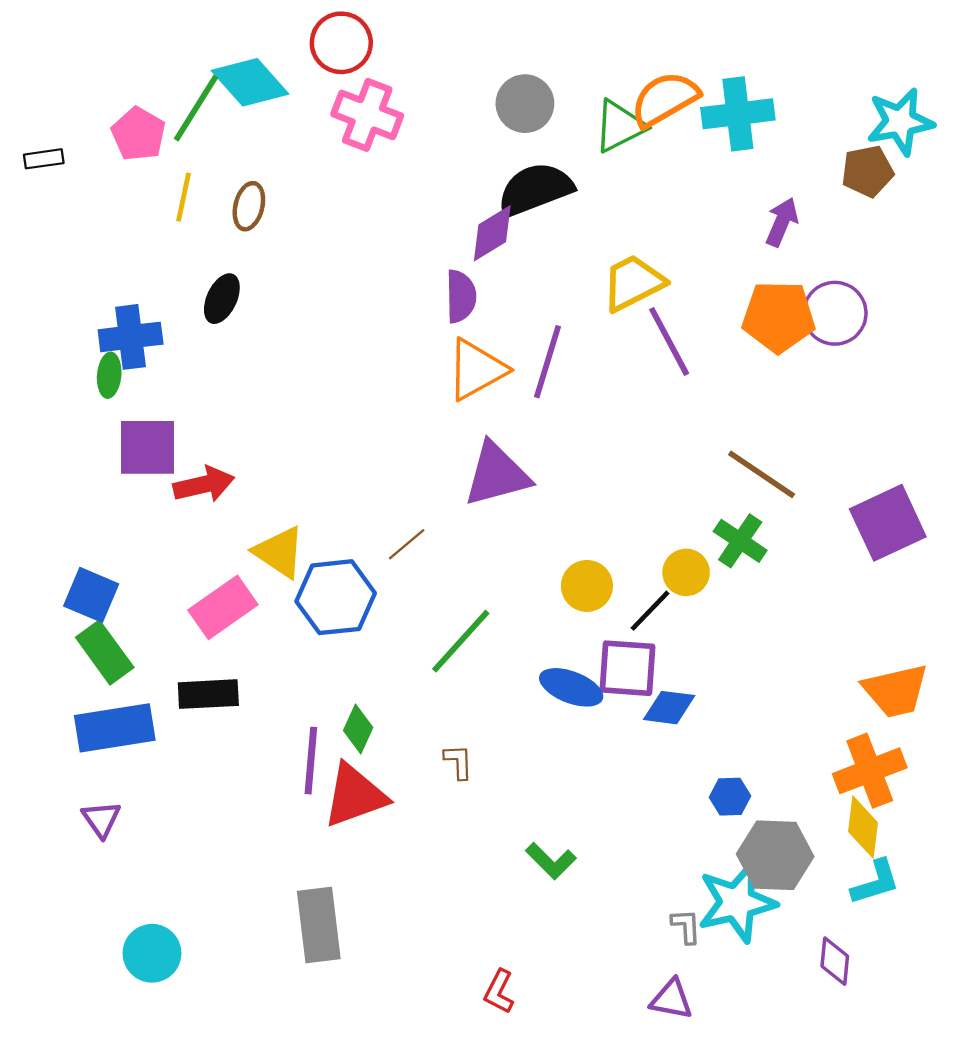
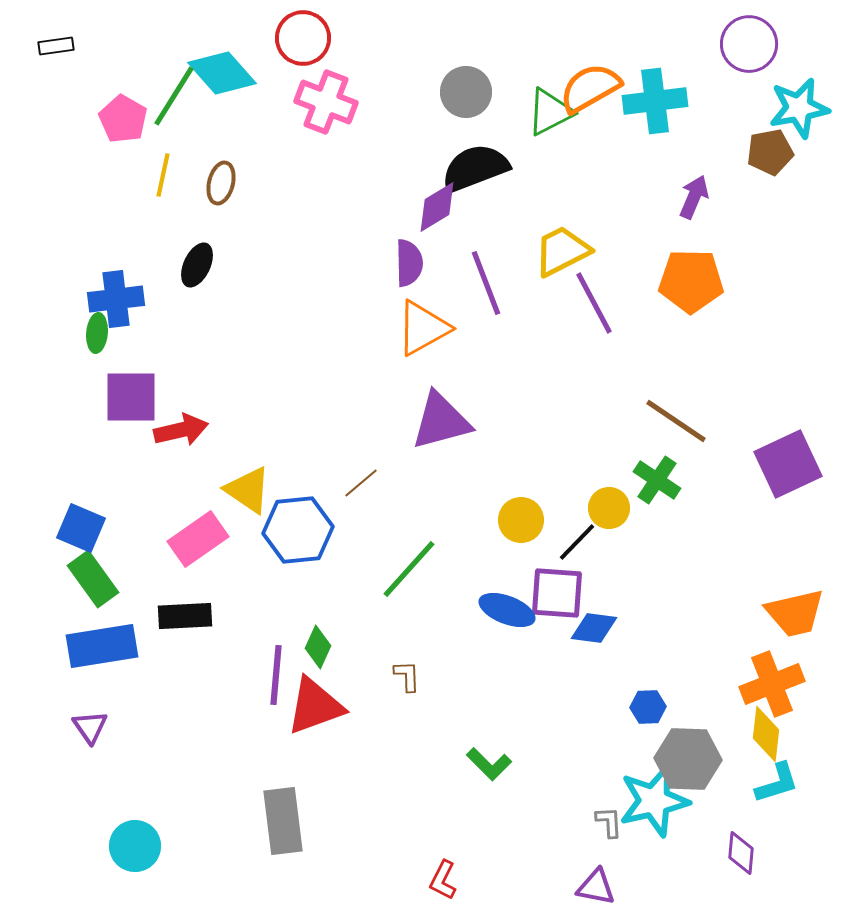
black rectangle: (44, 159) -> (56, 46), moved
purple circle: (835, 313) -> (749, 44), moved
purple line: (547, 362) -> (486, 283), moved, turned -38

